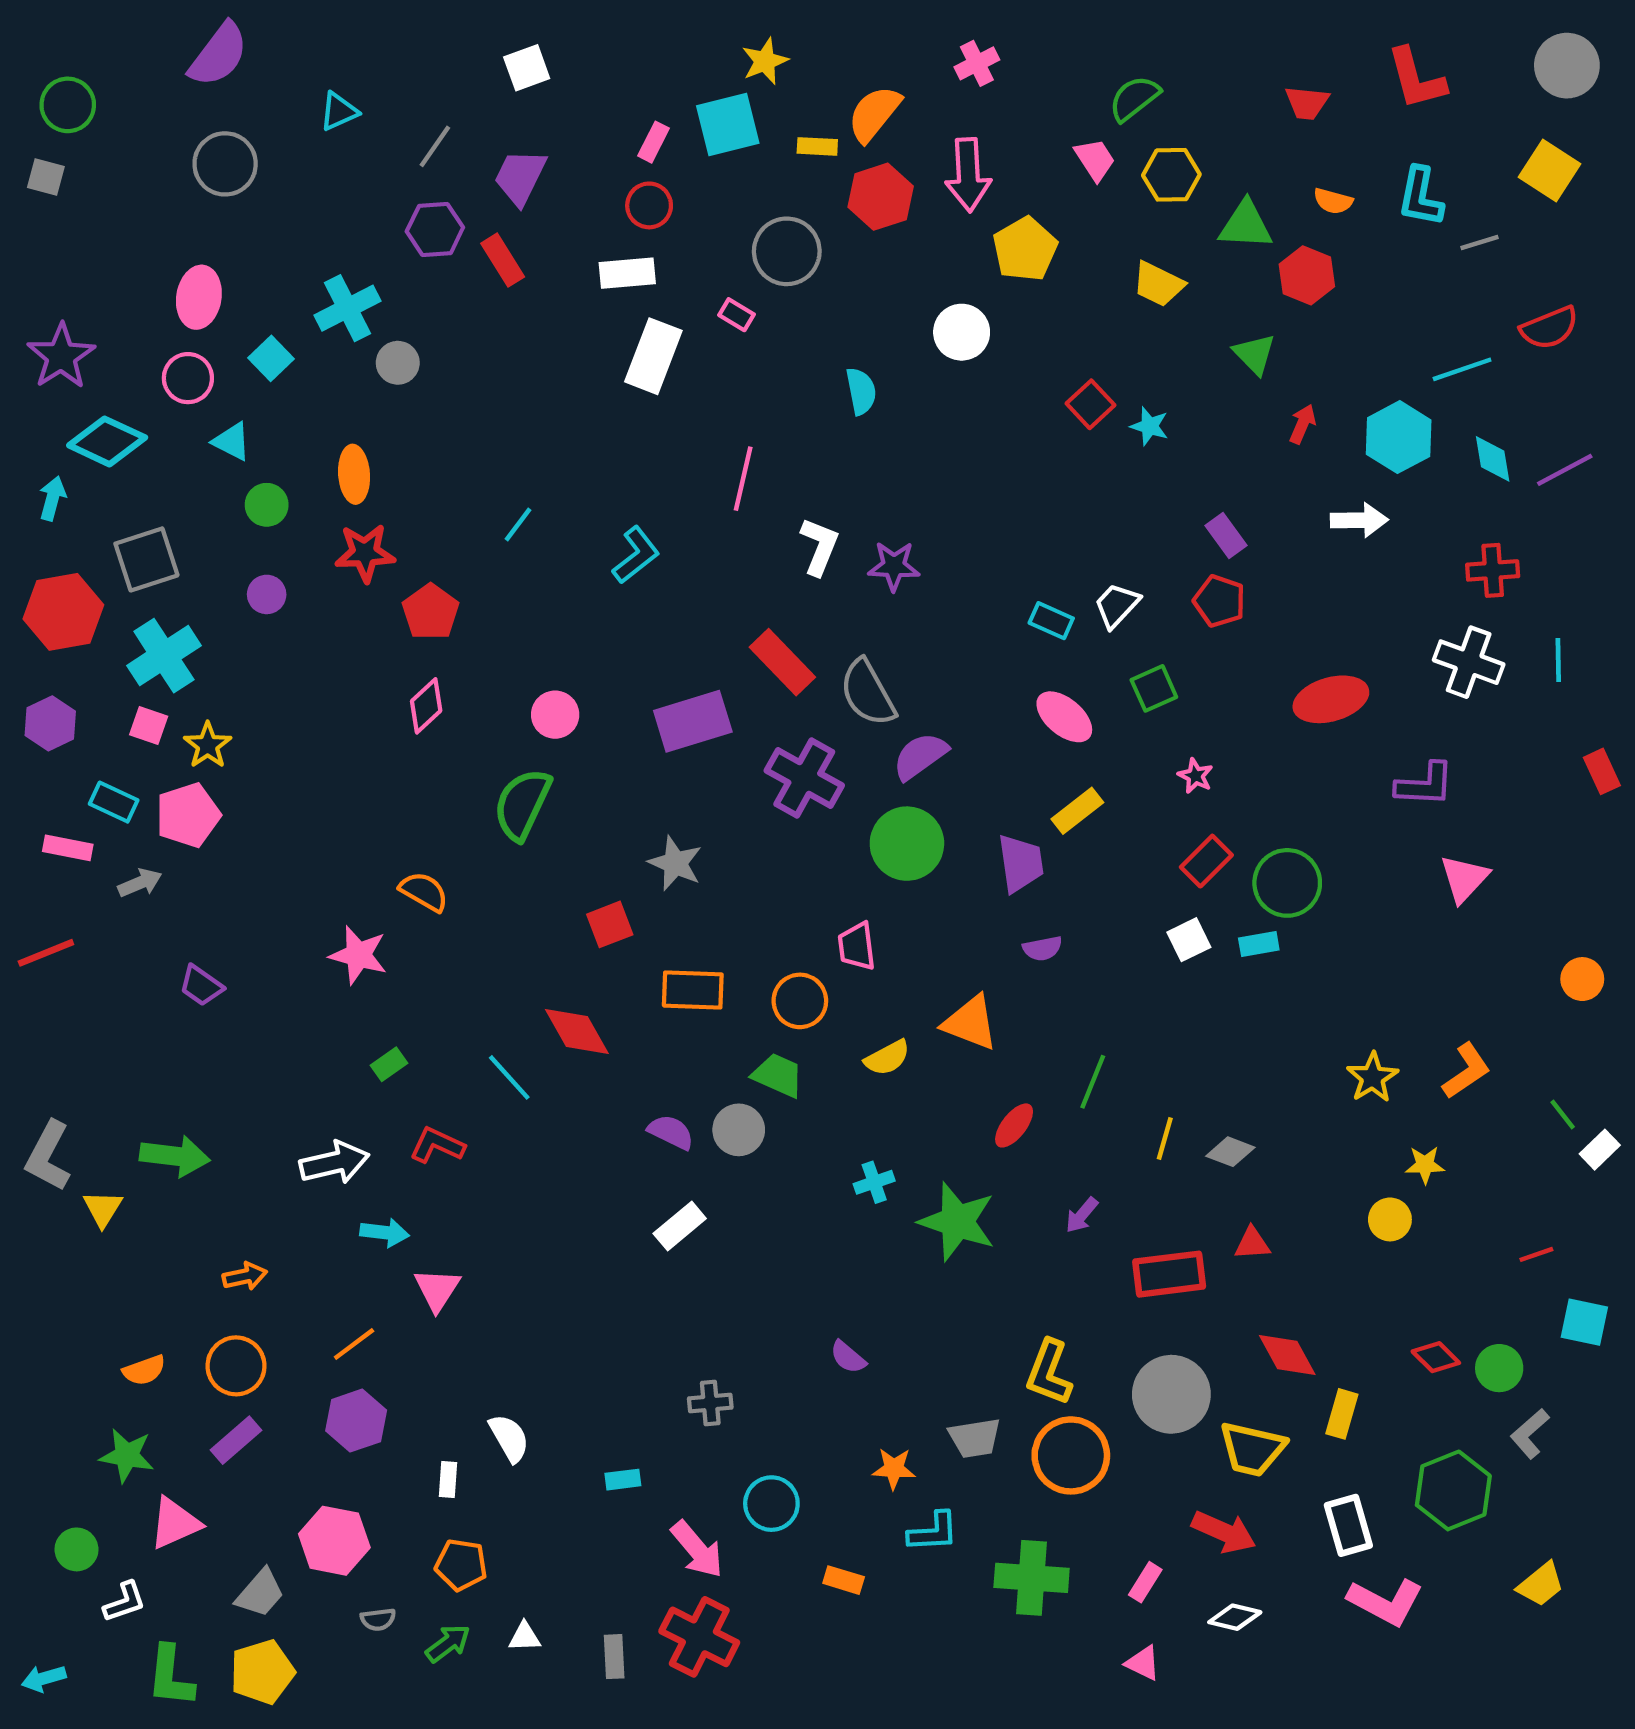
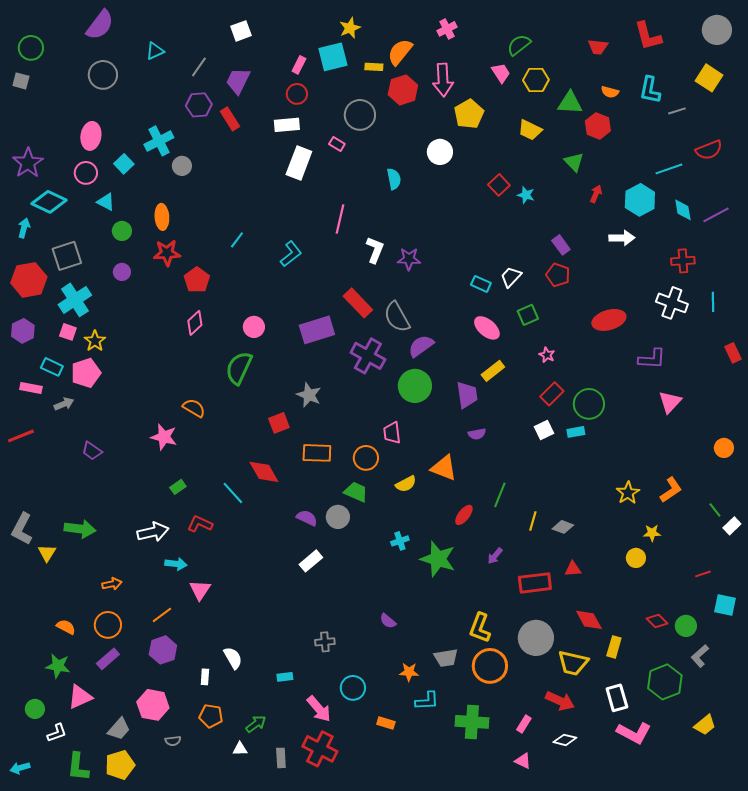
orange semicircle: (144, 1370) -> (66, 627), turned -132
green arrow: (448, 1643) -> (256, 724), moved

